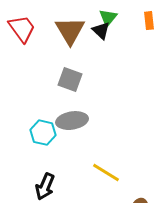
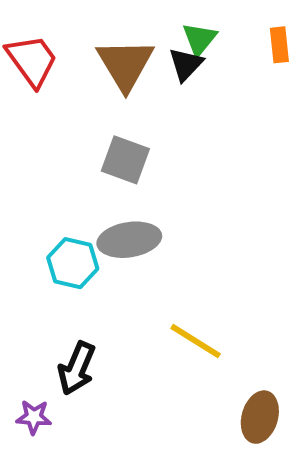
black triangle: (101, 31) -> (186, 64), turned 30

